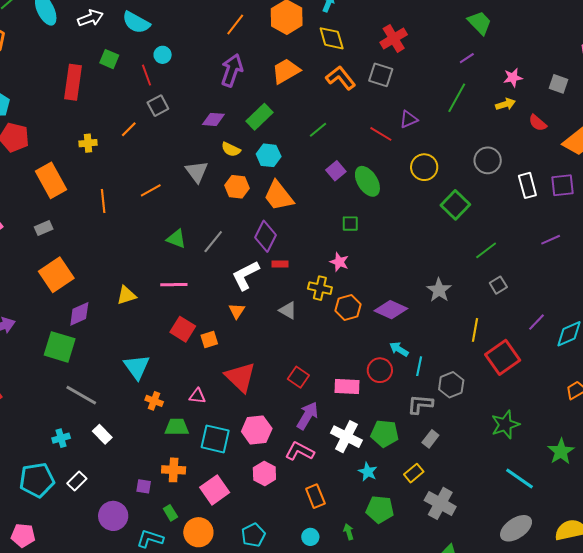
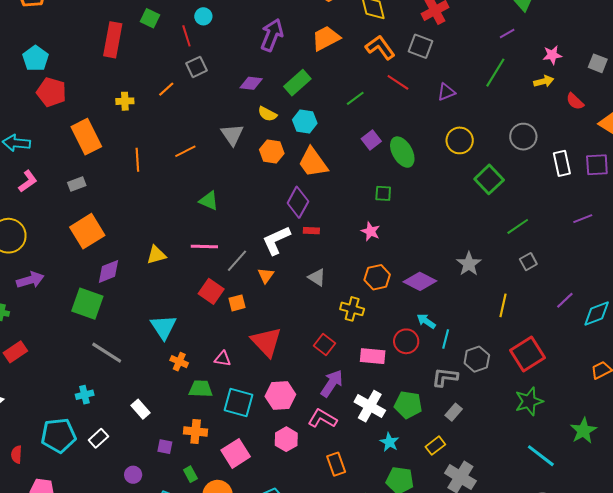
red line: (381, 134) -> (398, 82), moved
gray line: (213, 242) -> (237, 261), moved
yellow cross: (320, 288) -> (352, 309), moved
red square: (503, 357) -> (528, 354), moved
white rectangle: (102, 434) -> (140, 409), moved
purple circle: (113, 516) -> (133, 475), size x0.6

